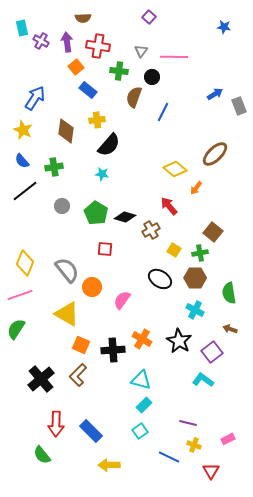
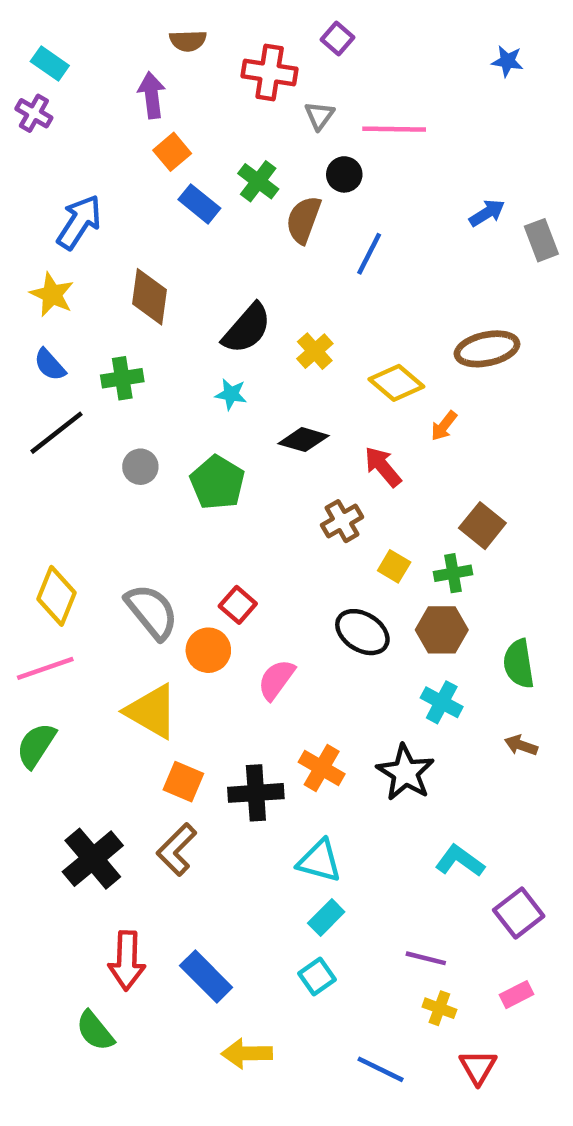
cyan rectangle: (22, 28) -> (50, 63), turned -42
purple cross: (41, 41) -> (34, 113), moved
red cross: (98, 46) -> (270, 72), moved
green cross: (119, 71) -> (258, 181), moved, turned 30
yellow cross: (97, 120) -> (315, 351), moved, turned -35
brown ellipse: (215, 154) -> (487, 349), turned 32
black diamond: (125, 217) -> (303, 440), moved
red square: (105, 249) -> (238, 605), moved, turned 35
purple square: (212, 352) -> (519, 913), moved
blue line: (169, 457) -> (381, 1069), moved

